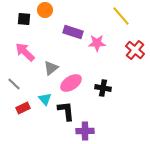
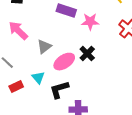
black cross: (103, 88) -> (87, 54), moved, turned 35
black L-shape: (66, 111) -> (59, 90), turned -100

